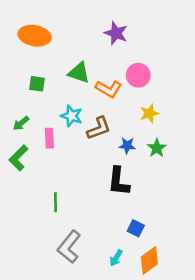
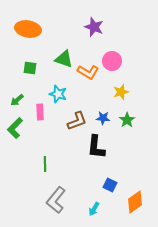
brown L-shape: (99, 128) -> (77, 121), moved
orange diamond: (149, 260) -> (135, 202), moved

